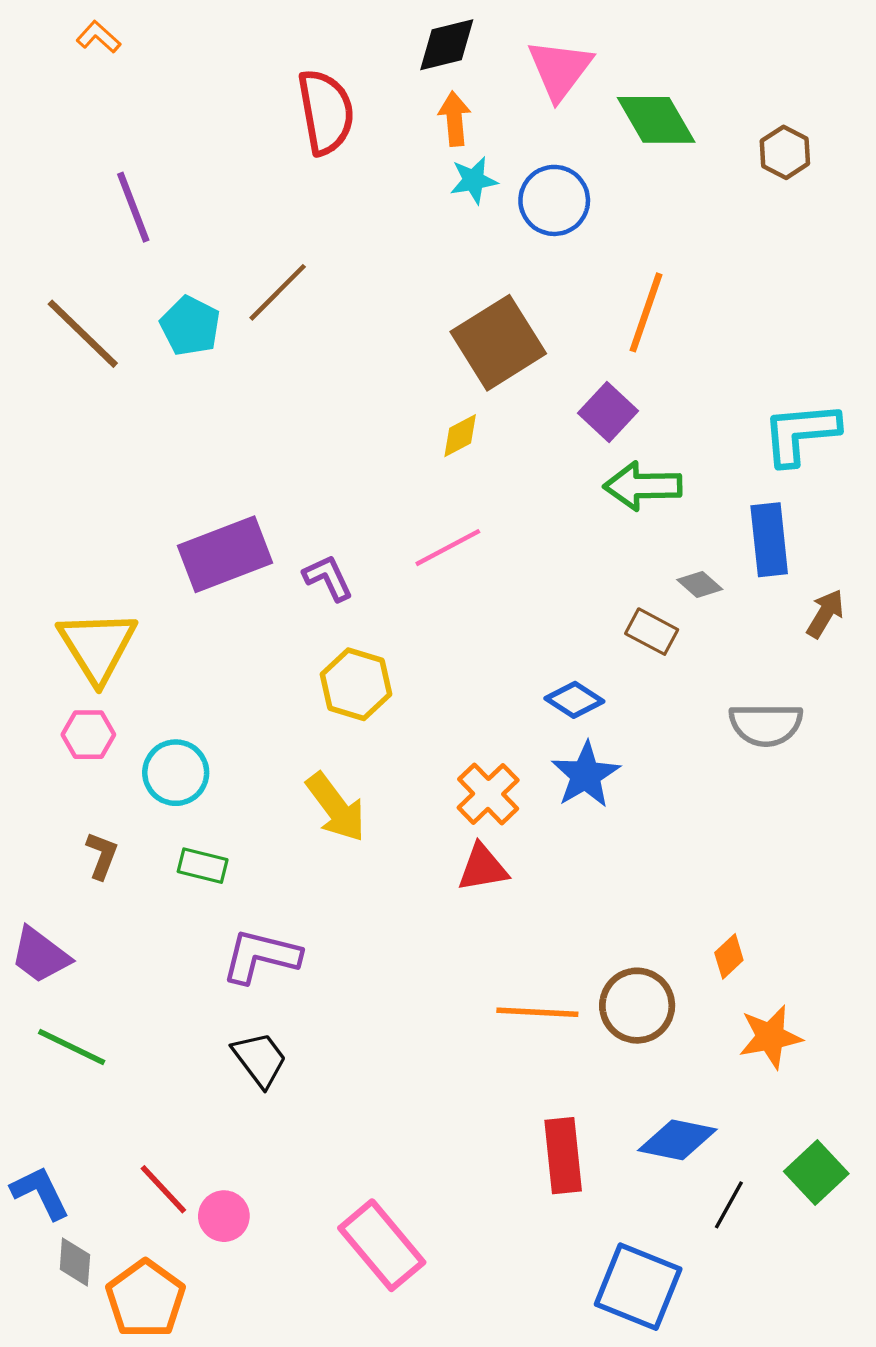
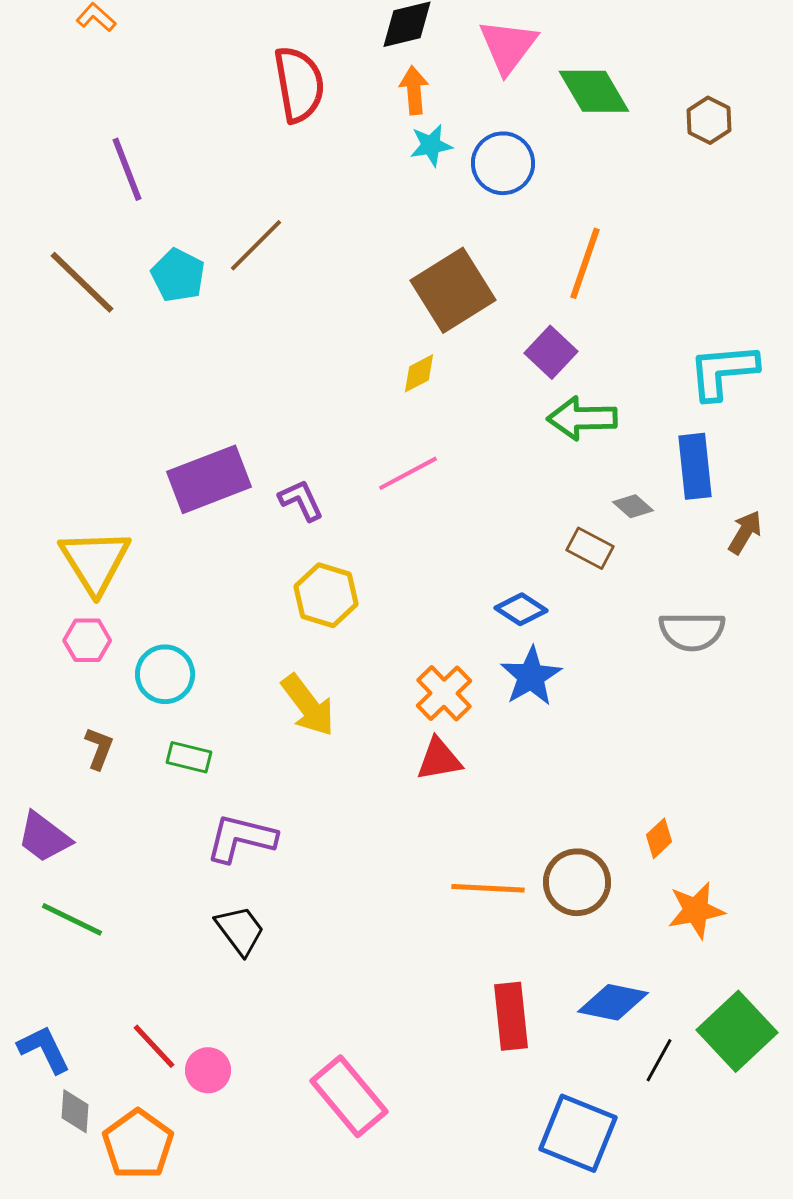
green square: (816, 1172) -> (737, 1031), size x1.4

